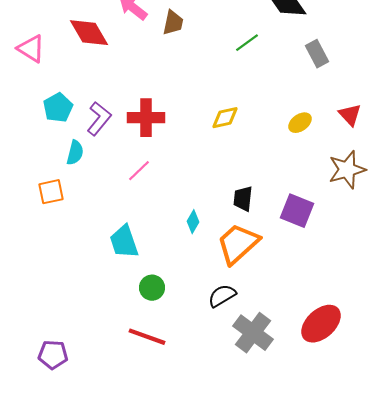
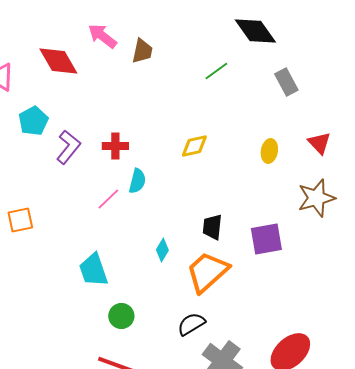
cyan pentagon: (58, 108) -> (33, 121), moved
red cross: (146, 118) -> (115, 146), size x0.7
yellow ellipse: (300, 123) -> (269, 151), turned -45
cyan semicircle: (75, 153) -> (137, 181), moved
purple square: (297, 211) -> (266, 239), turned -32

